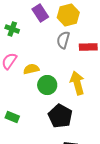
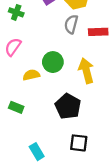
yellow semicircle: (31, 69) -> (31, 75), moved
green circle: (47, 85) -> (53, 62), moved

